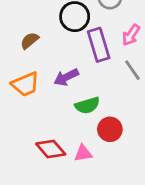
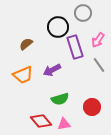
green semicircle: (87, 105) -> (60, 99), moved
red circle: (110, 129) -> (92, 107), moved

